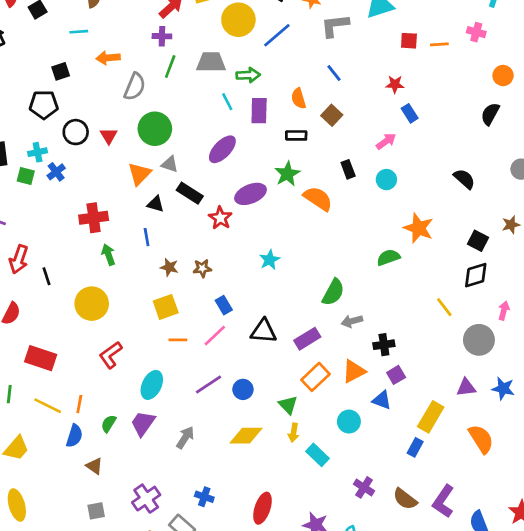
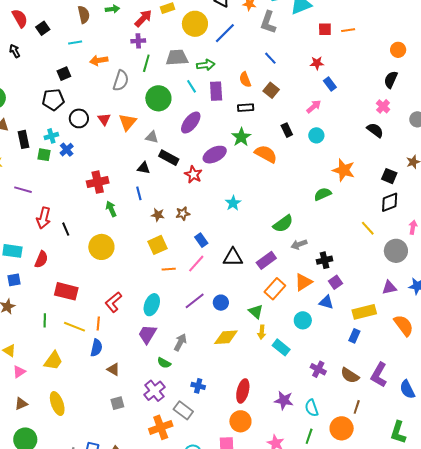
gray L-shape: (335, 25) -> (268, 22), turned -60
pink cross: (476, 32) -> (383, 106), moved, turned 32
green circle: (155, 129) -> (158, 98), moved
orange triangle: (139, 174) -> (127, 122), moved
green semicircle: (333, 292) -> (283, 224), turned 30
red L-shape: (111, 355) -> (113, 302), moved
yellow rectangle: (431, 417) -> (364, 312), turned 50
green semicircle: (109, 424) -> (164, 363), moved, turned -88

